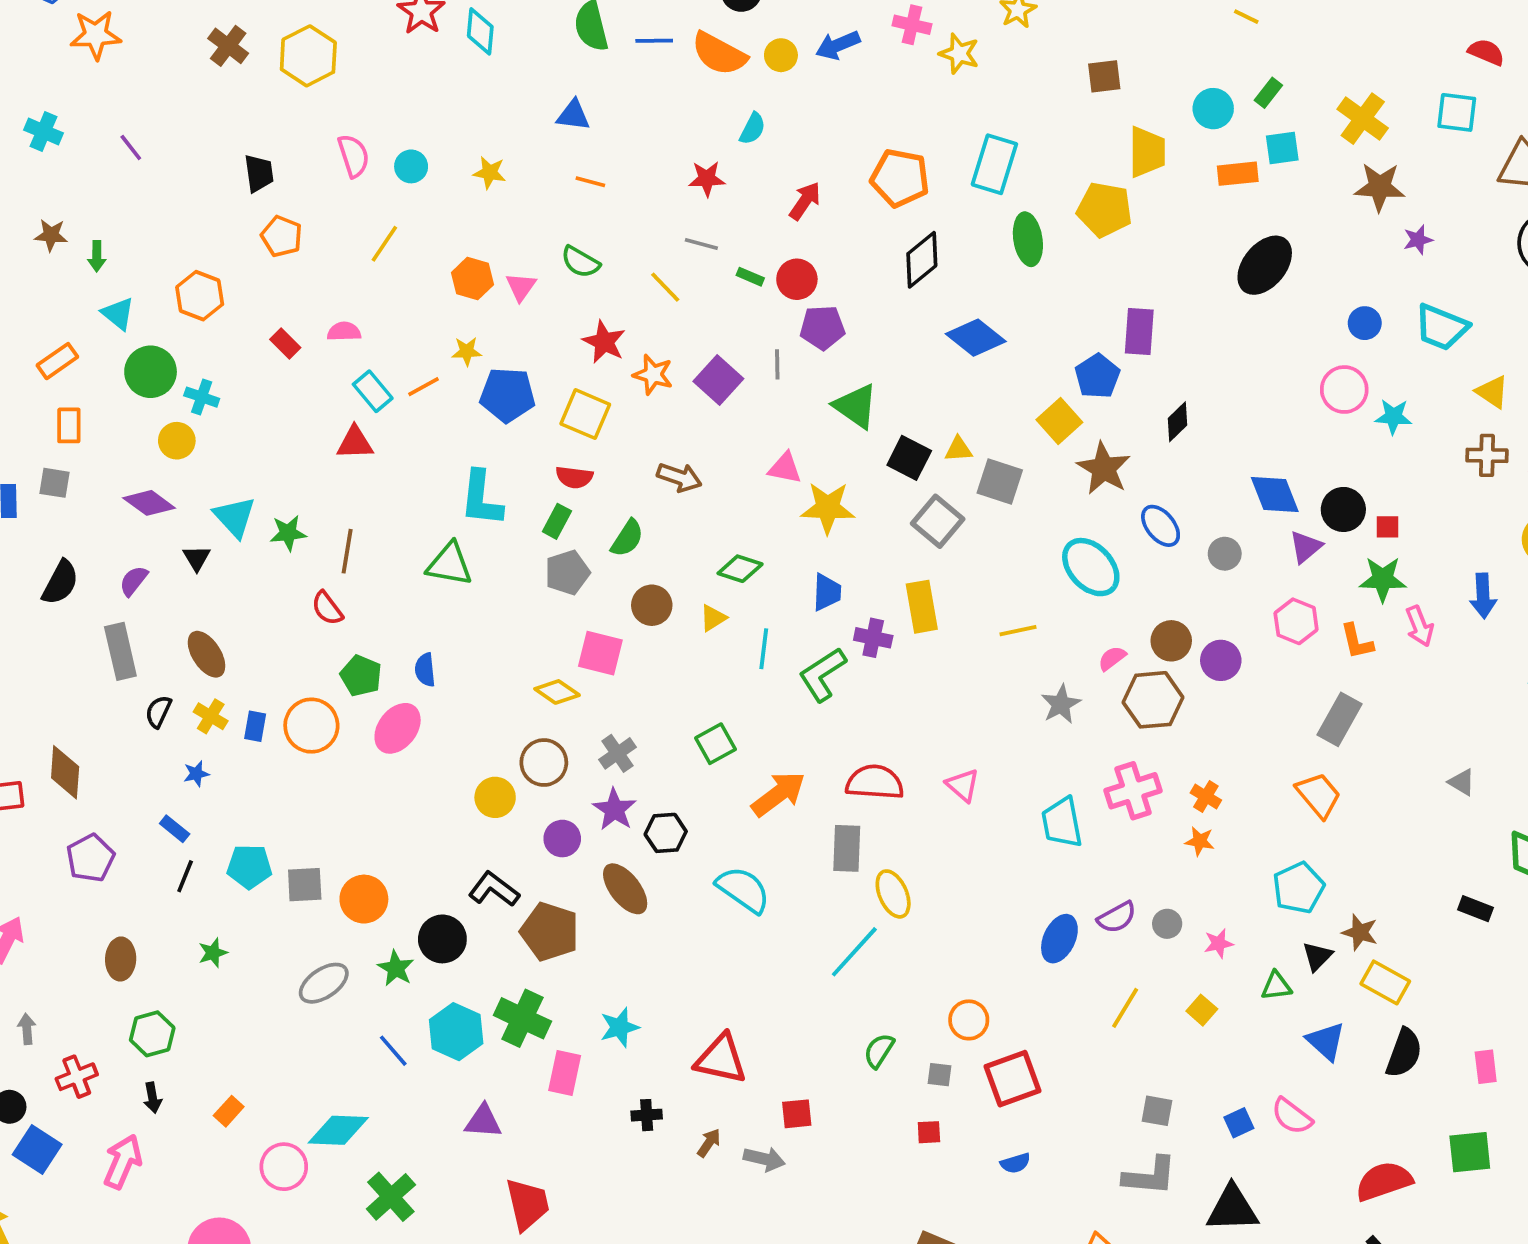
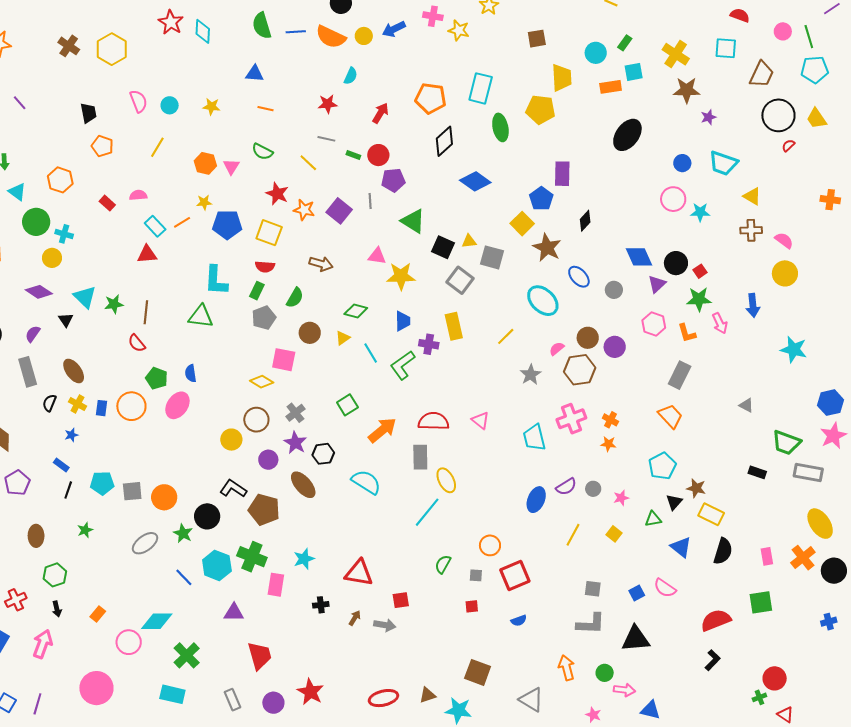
red square: (1387, 527) -> (700, 271), turned -32
yellow line: (1018, 631) -> (506, 336), turned -30
cyan line: (764, 649) -> (371, 353), turned -35

